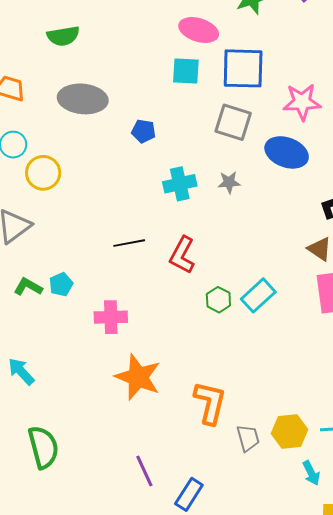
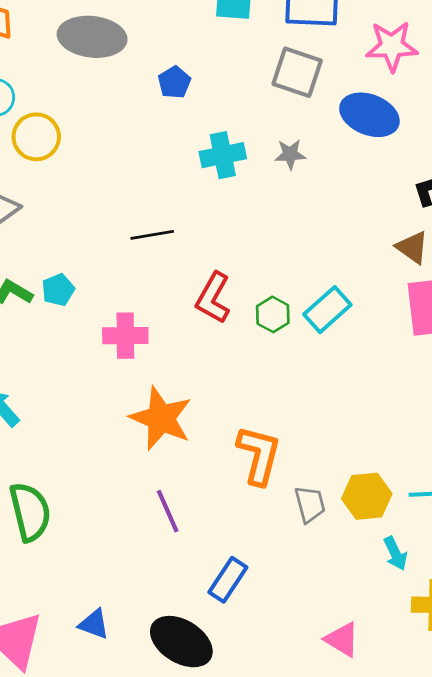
blue pentagon: (144, 131) -> (174, 82), turned 30
red L-shape: (182, 255) -> (213, 298), moved
purple line: (144, 471) -> (168, 511), moved

